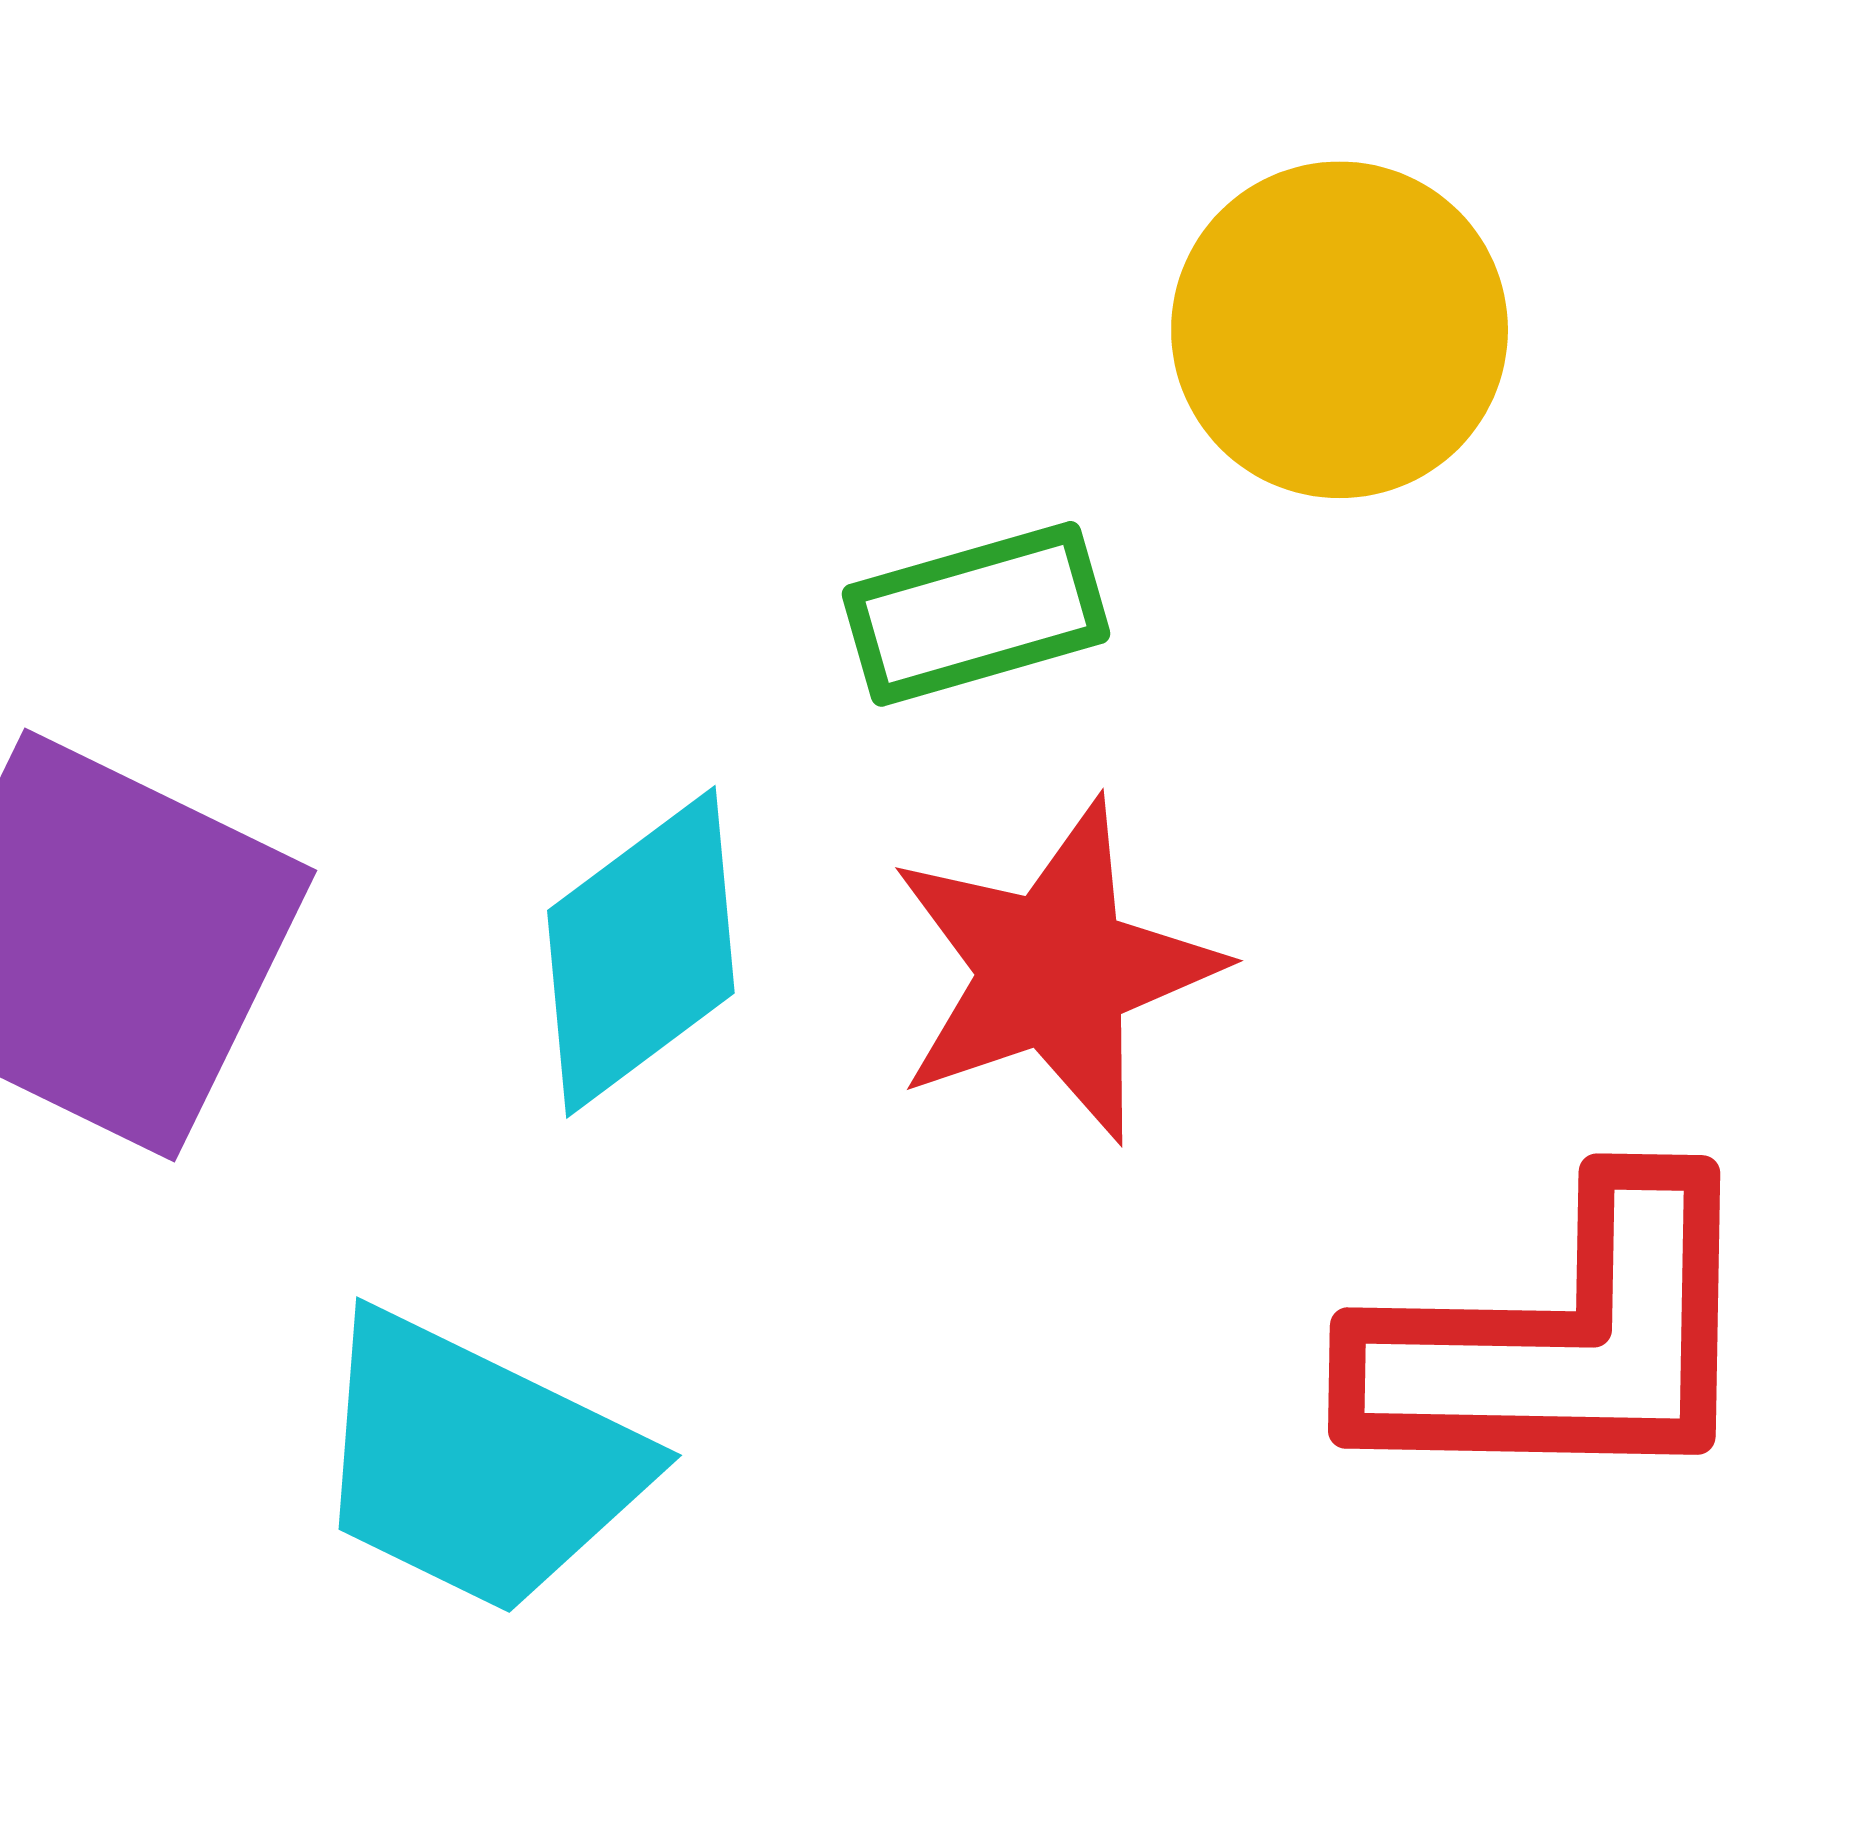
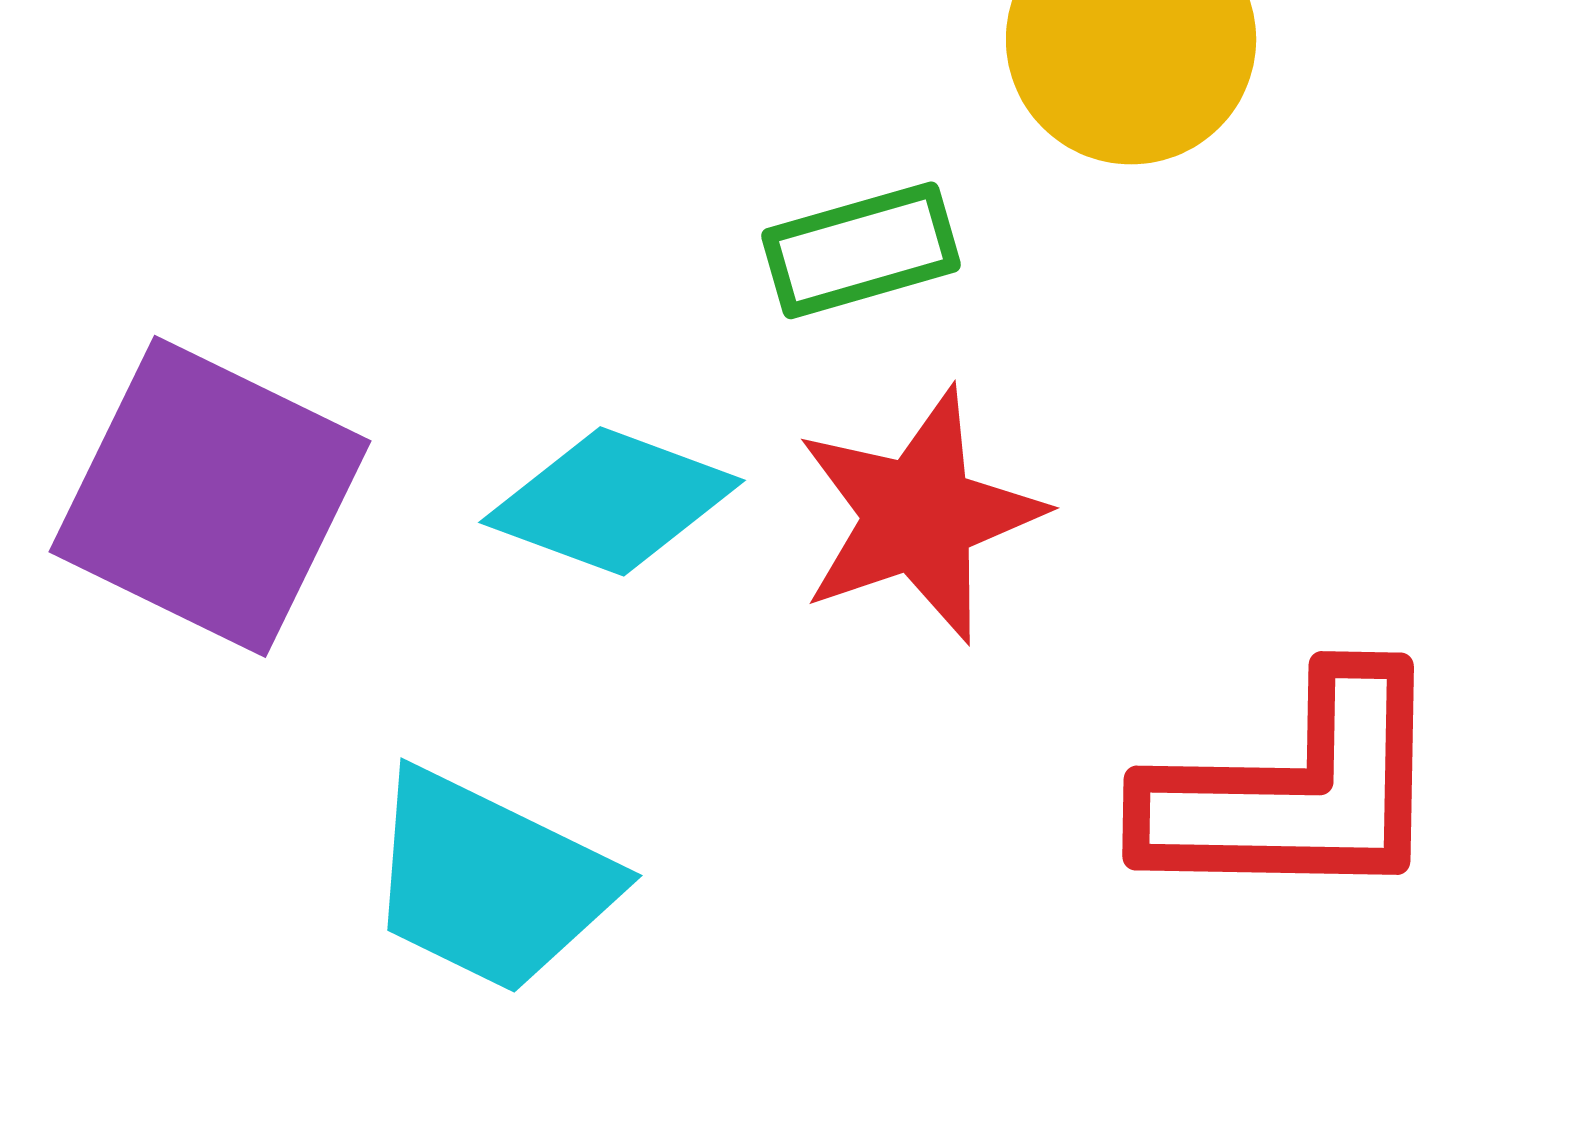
cyan diamond: (641, 952) -> (612, 501), turned 57

